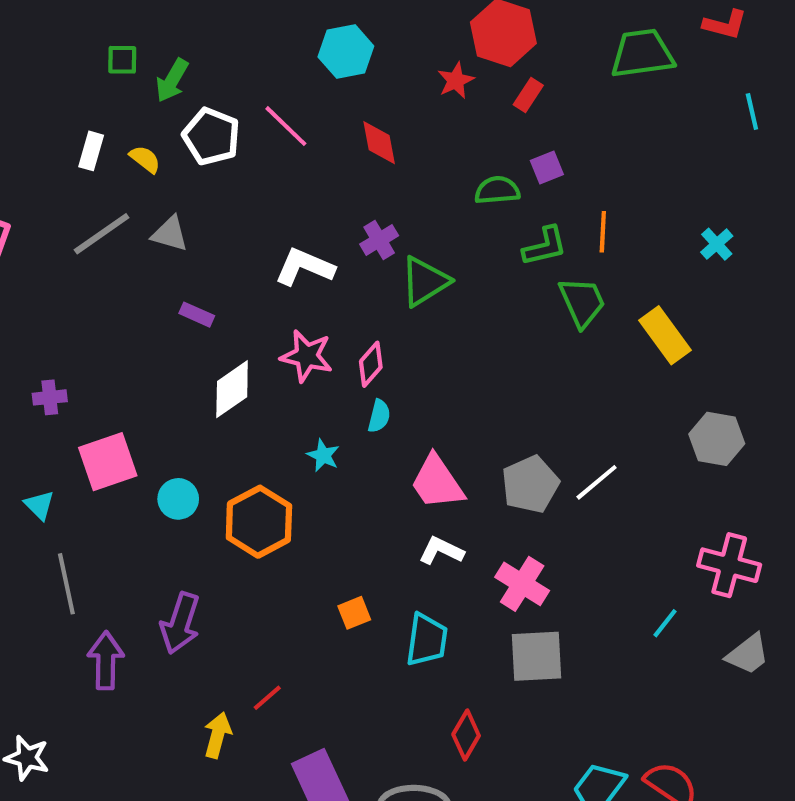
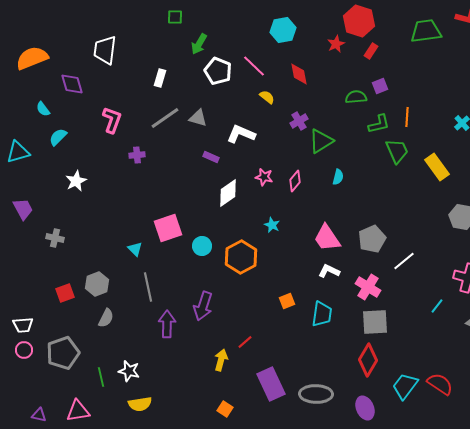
green square: (122, 60) -> (175, 17), moved
yellow semicircle: (145, 159) -> (267, 97), moved
white L-shape: (305, 267) -> (241, 134), moved
pink star: (307, 356) -> (264, 177), size x0.7
purple cross: (50, 397) -> (137, 155), moved
cyan semicircle: (379, 416) -> (338, 177), moved
white line: (597, 482) -> (404, 261), moved
red diamond: (466, 735) -> (368, 360), moved, size x1.4

